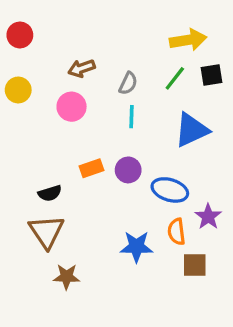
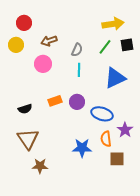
red circle: (20, 35) -> (24, 23), moved
yellow circle: (18, 90) -> (16, 45), moved
black semicircle: (50, 193) -> (25, 109), moved

